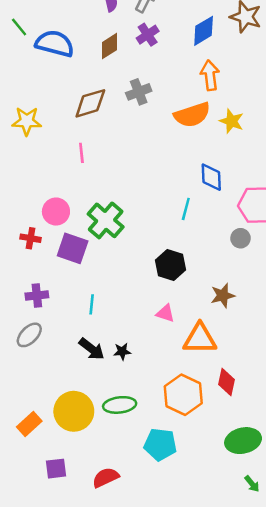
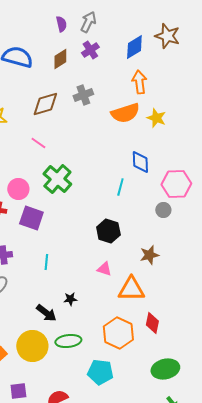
pink line: (81, 153) -> (38, 143), turned -49
green cross: (106, 220) -> (57, 179), moved
black arrow: (92, 349) -> (46, 313), moved

